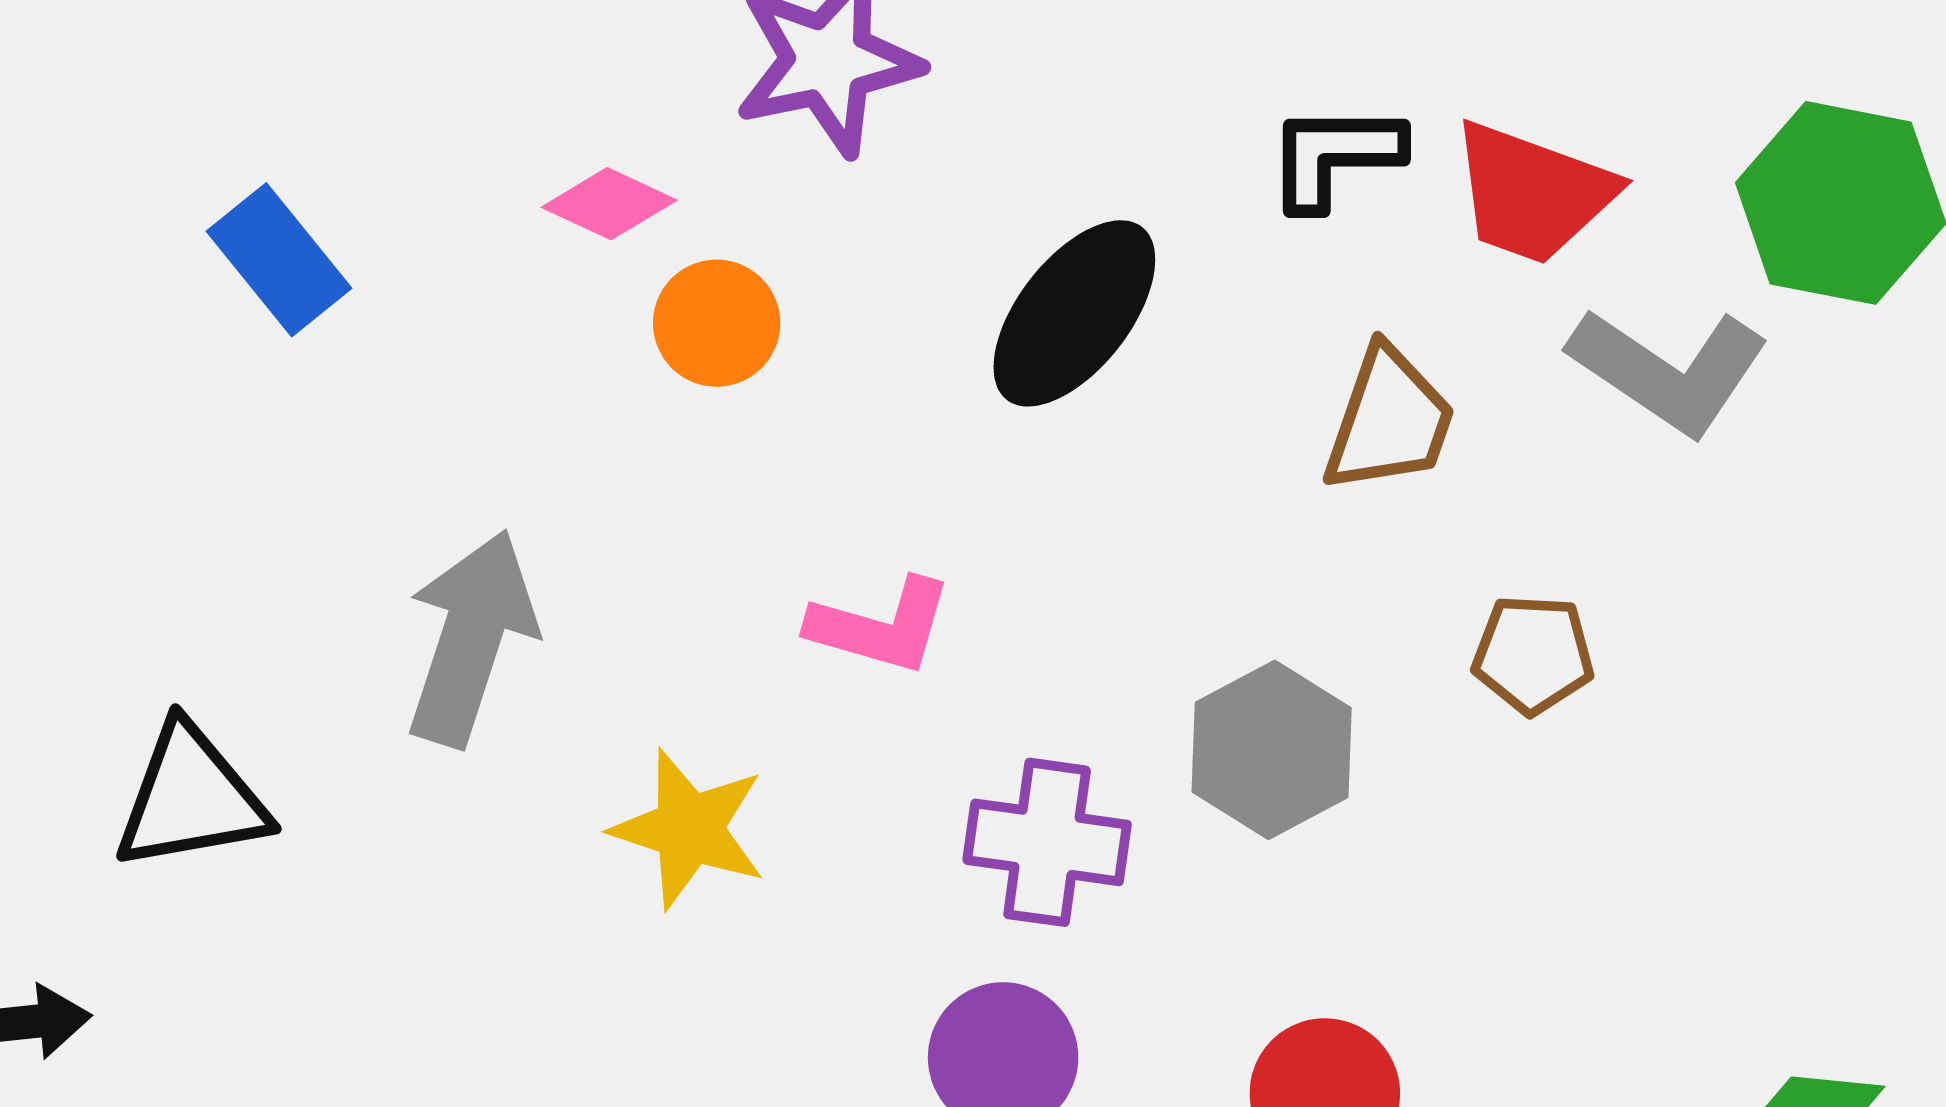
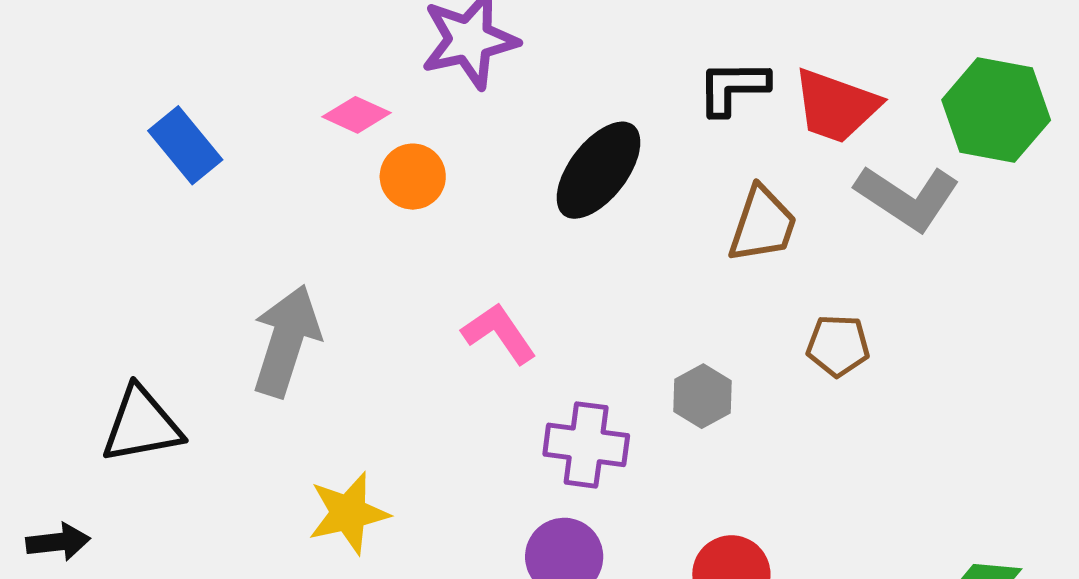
pink L-shape: (881, 626) -> (499, 333), turned -140
gray hexagon: (1272, 750) -> (703, 396), size x0.7
yellow star: (689, 829) -> (348, 513), moved, turned -30

